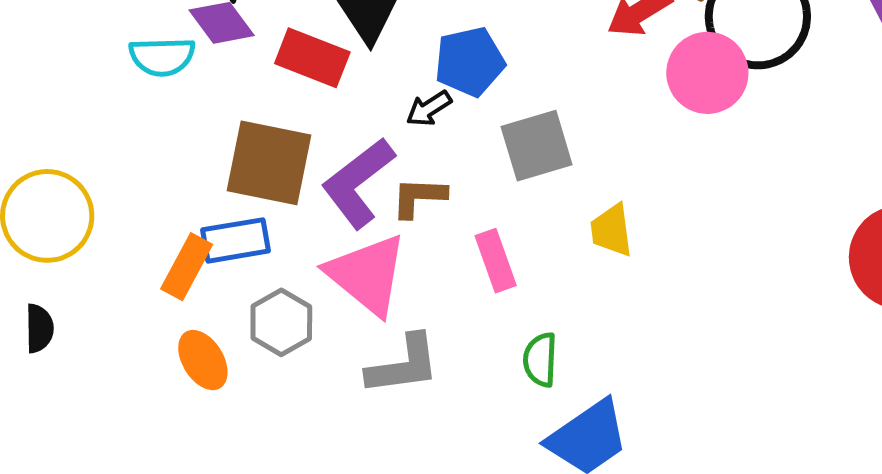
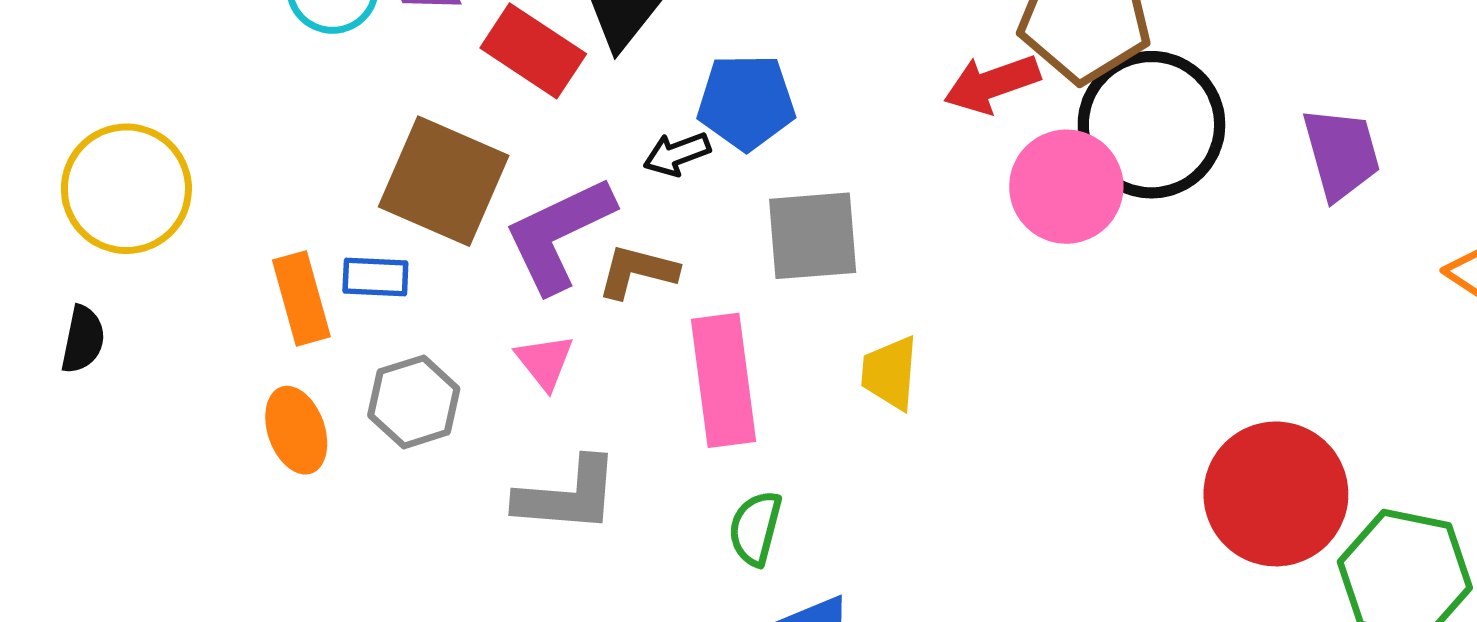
blue rectangle: (236, 240) -> (375, 277), size x0.7
pink rectangle: (496, 261) -> (724, 380), size x1.5
orange rectangle: (187, 267) -> (301, 298), turned -56
pink triangle: (367, 274) -> (545, 362), size x0.5

